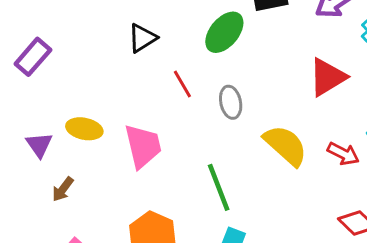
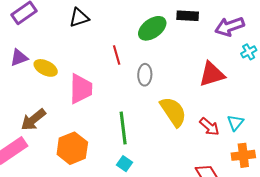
black triangle: (142, 38) -> (79, 18), moved
purple triangle: (39, 145) -> (19, 58), moved, turned 30
brown arrow: (63, 189) -> (33, 120), moved, size x1.5

